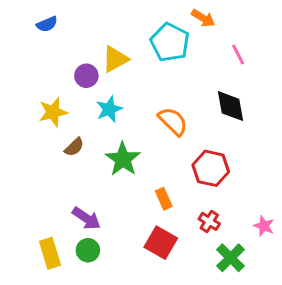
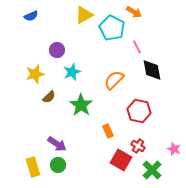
pink line: (238, 55) -> (137, 47), moved
yellow triangle: (115, 59) -> (84, 15), moved
orange semicircle: (173, 121) -> (114, 80), turned -90
red square: (161, 243) -> (121, 160), moved

